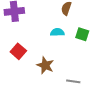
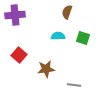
brown star: (45, 65) -> (46, 69), turned -30

